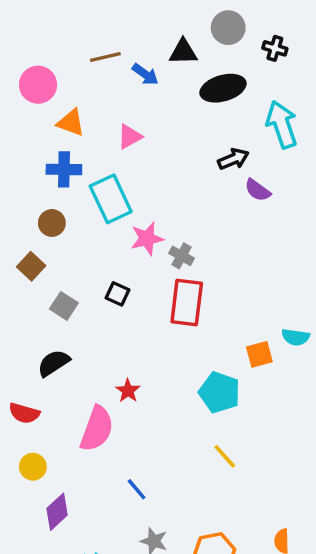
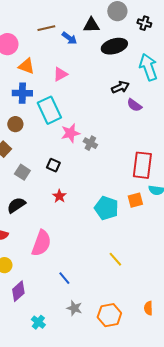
red rectangle: (187, 303) -> (142, 165), moved
red star: (128, 391) -> (59, 196), moved
cyan pentagon: (220, 392) -> (106, 208), moved

